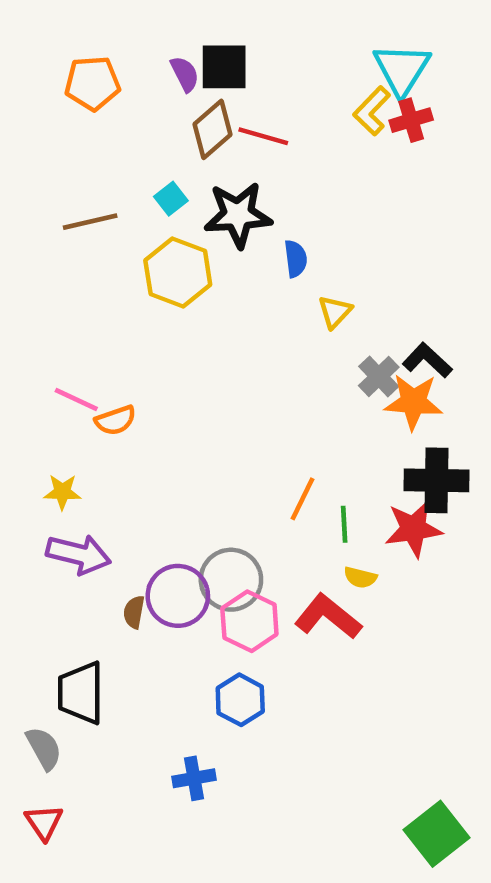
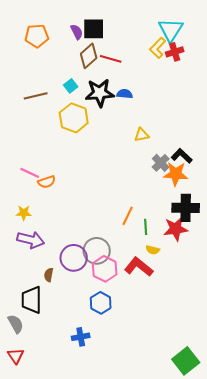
blue semicircle: (296, 259) -> (125, 94), moved, turned -77
yellow triangle: (335, 312) -> (142, 135), turned 35
brown semicircle: (134, 612) -> (49, 275), moved

